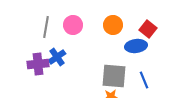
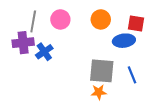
red square: (148, 29) -> (136, 23), turned -30
purple cross: (38, 64) -> (23, 43), moved

